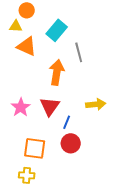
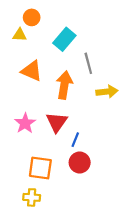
orange triangle: (27, 46) -> (32, 71), moved
yellow arrow: (96, 104) -> (107, 92), moved

